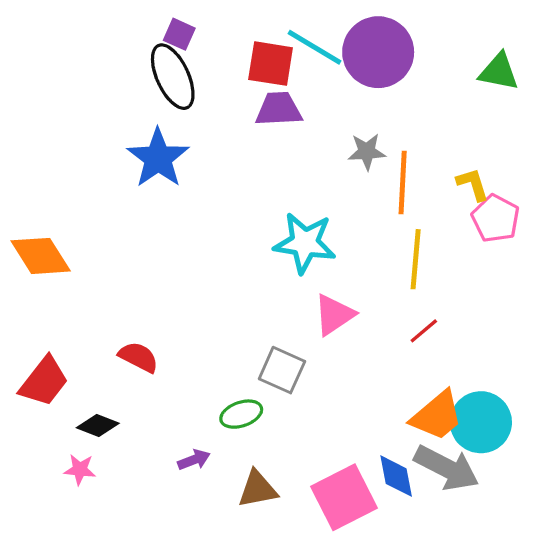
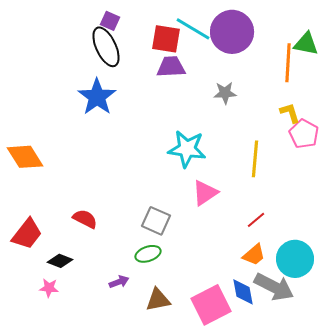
orange line: (403, 183) -> (288, 63), moved
red line: (424, 331) -> (256, 220), moved
gray square: (282, 370) -> (156, 221), moved
orange trapezoid: (437, 416) -> (254, 255), moved, size x0.7

